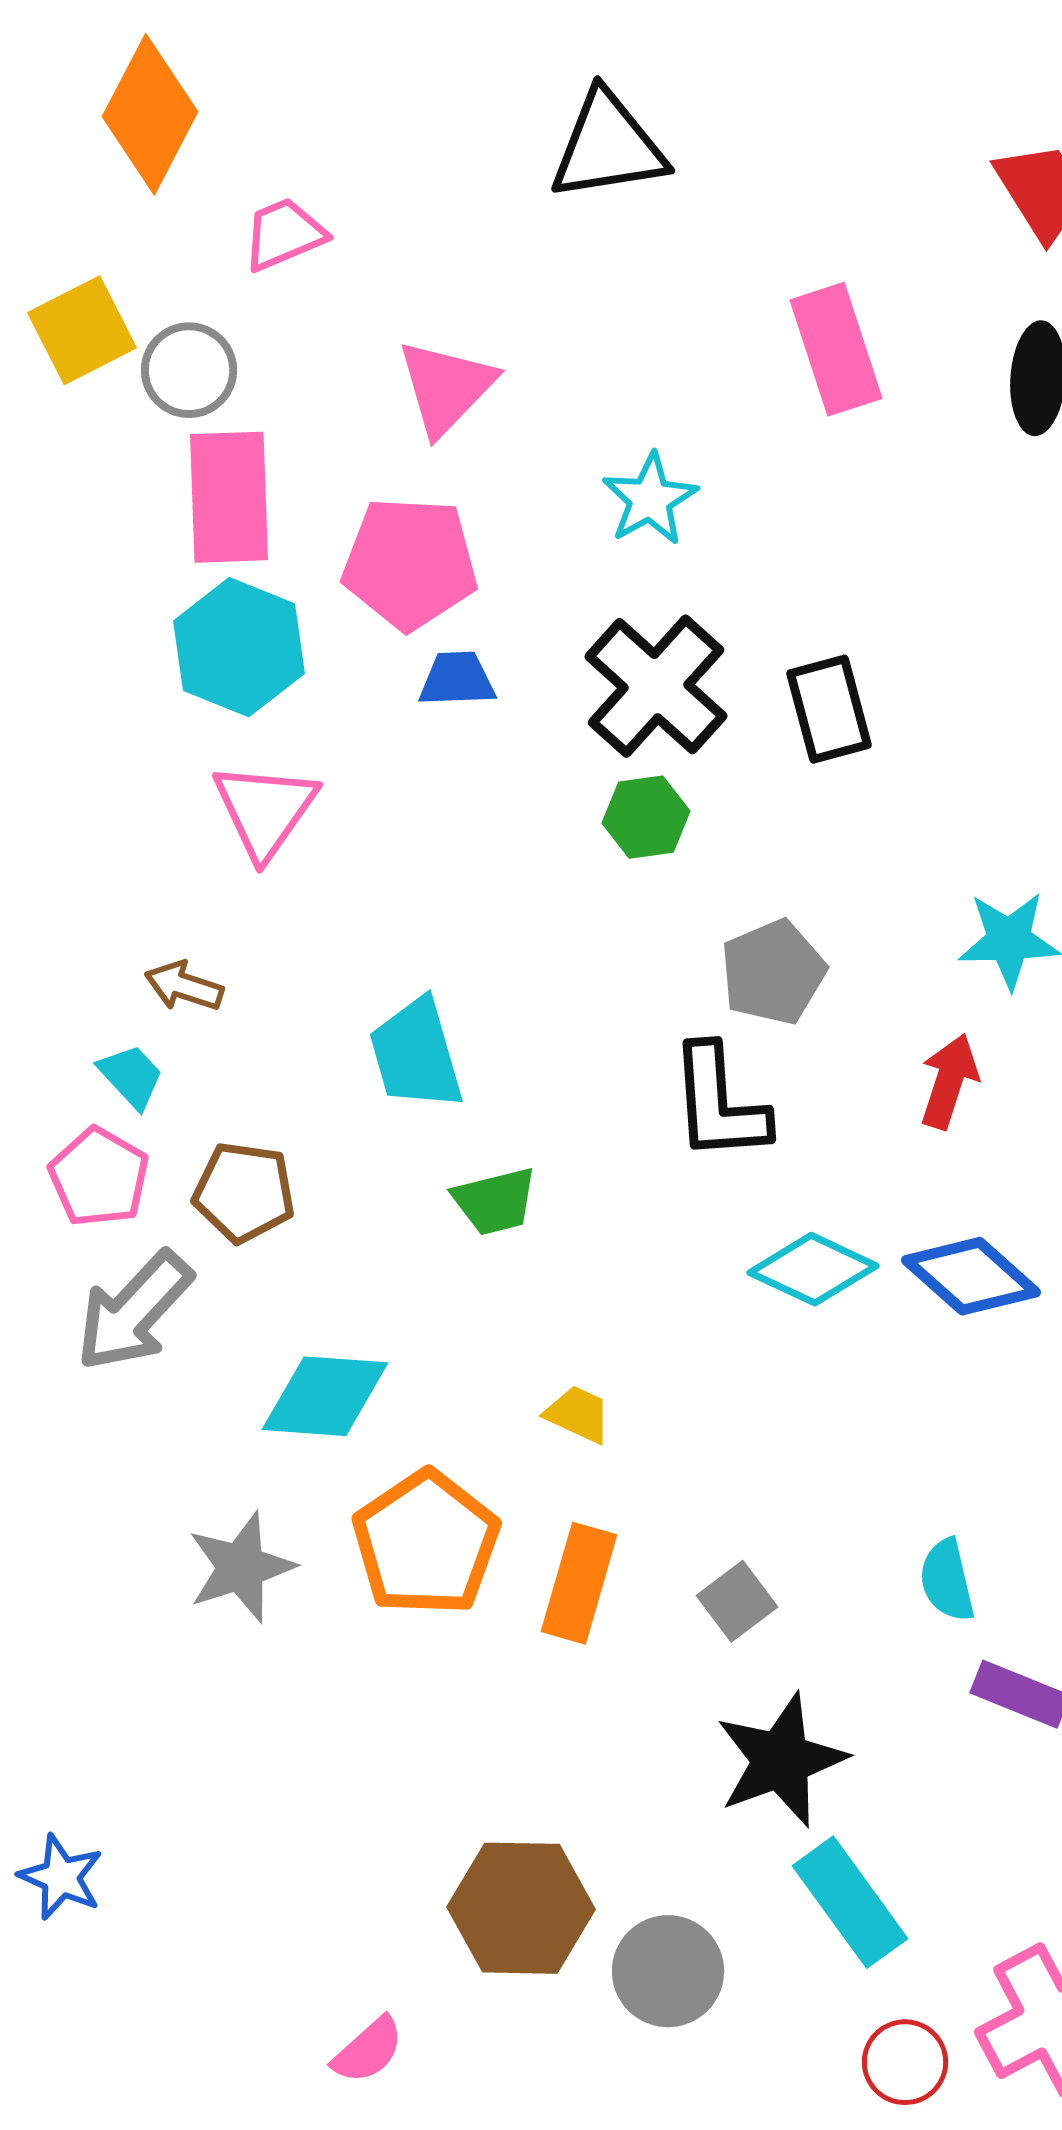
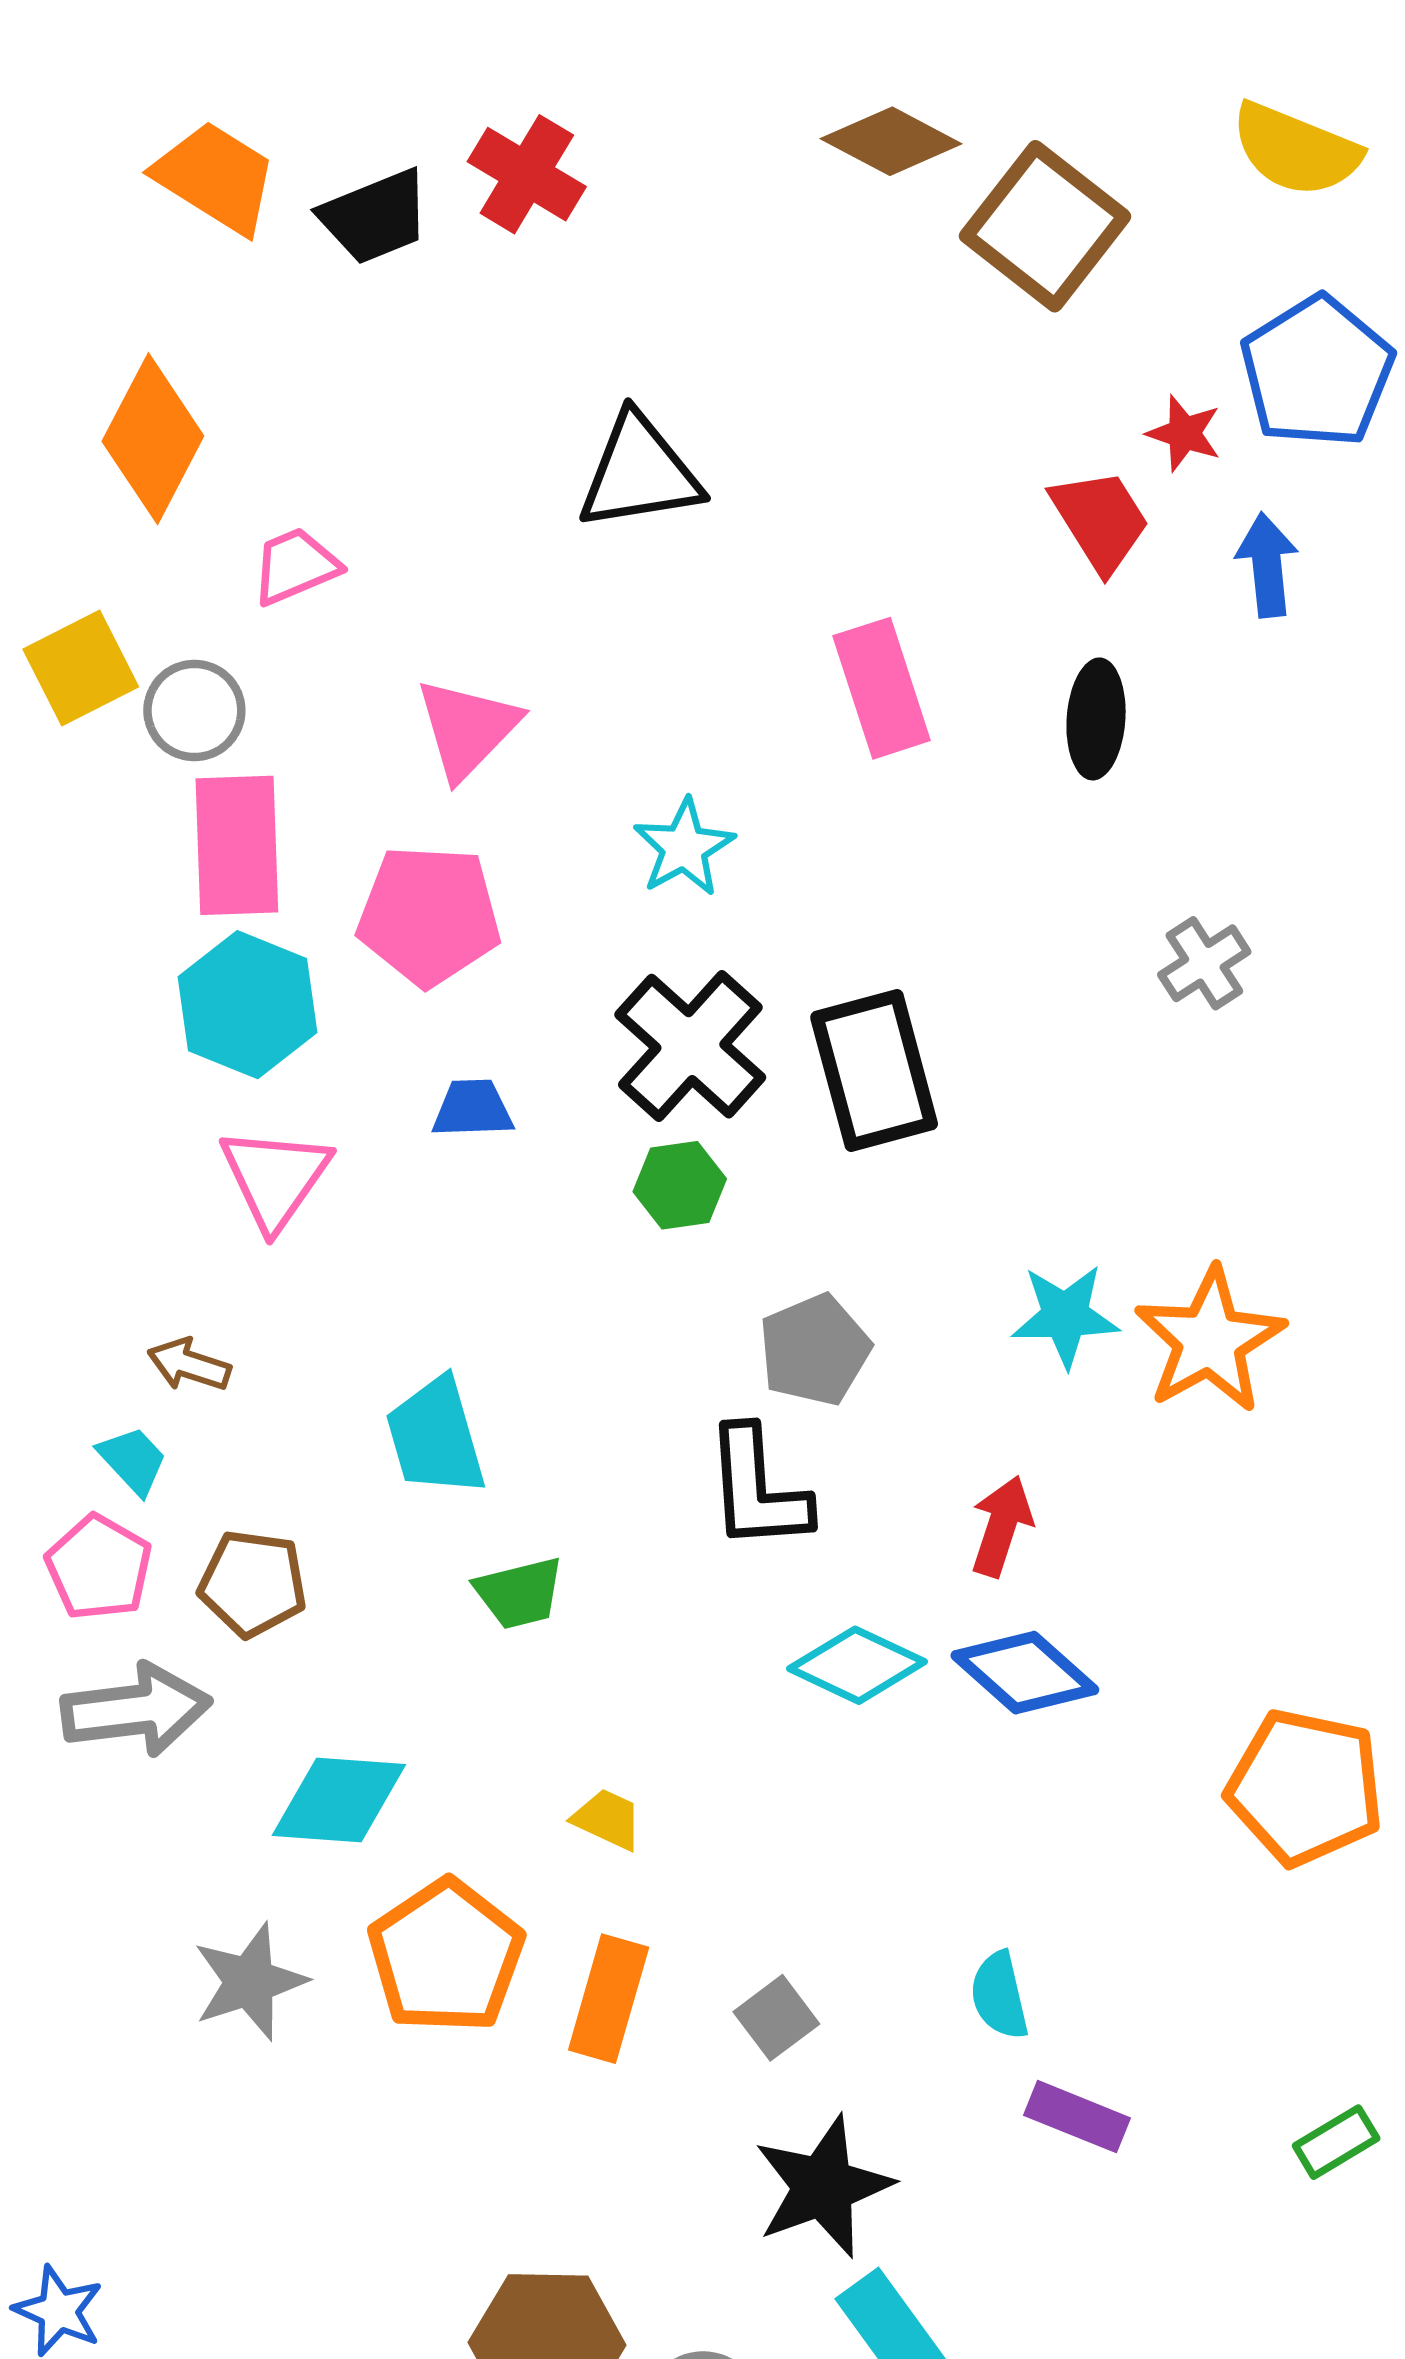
blue trapezoid: (457, 679) -> (473, 1109), moved
black rectangle: (829, 709) -> (874, 1070), size x1.4
red arrow: (949, 1081) -> (1002, 1526), moved
gray arrow: (134, 1311) -> (136, 1710), turned -140

